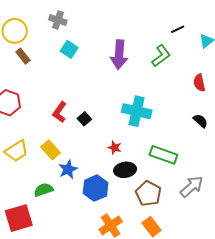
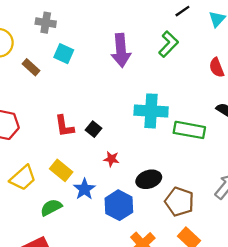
brown rectangle: (23, 56) -> (31, 67), moved
red L-shape: (60, 112) -> (64, 126), turned -35
red star: (115, 148) -> (111, 159), moved
green rectangle: (163, 155) -> (189, 130), moved
green semicircle: (43, 190) -> (51, 207), moved

